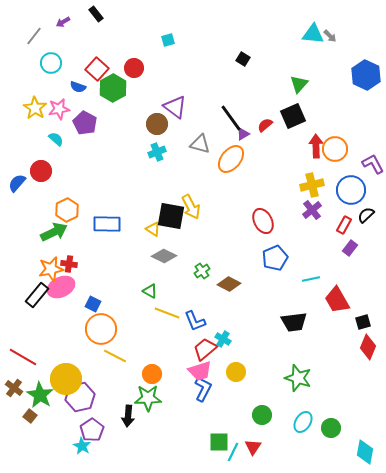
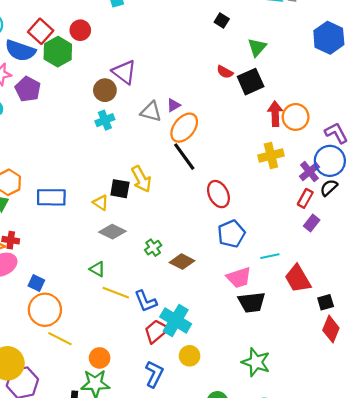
black square: (243, 59) -> (222, 21), moved
blue semicircle: (78, 87) -> (20, 51), size x1.8
black line: (231, 118) -> (184, 157), moved
red semicircle: (265, 125) -> (225, 72), moved, turned -112
purple triangle: (243, 134) -> (173, 105), moved
blue circle: (351, 190) -> (330, 161), moved
purple cross: (312, 210) -> (310, 172), moved
black square: (171, 216) -> (120, 189), size x0.7
cyan cross: (223, 339) -> (176, 320), size x1.8
pink trapezoid: (200, 371) -> (239, 278), moved

